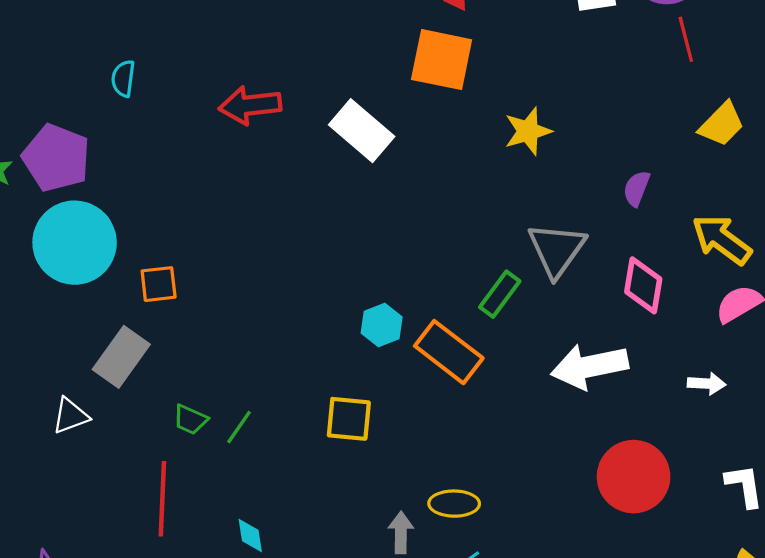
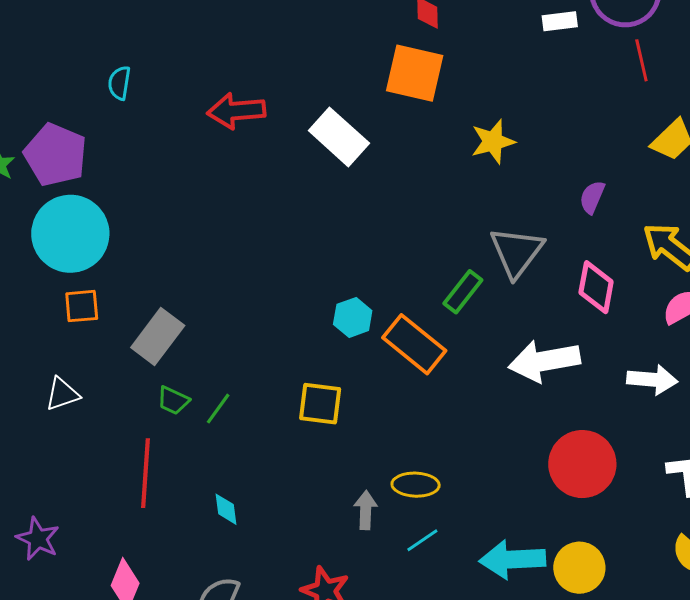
orange square: (159, 284) -> (82, 306), moved
gray rectangle: (121, 357) -> (158, 337), moved
white arrow: (707, 384) -> (652, 380), size x1.4

